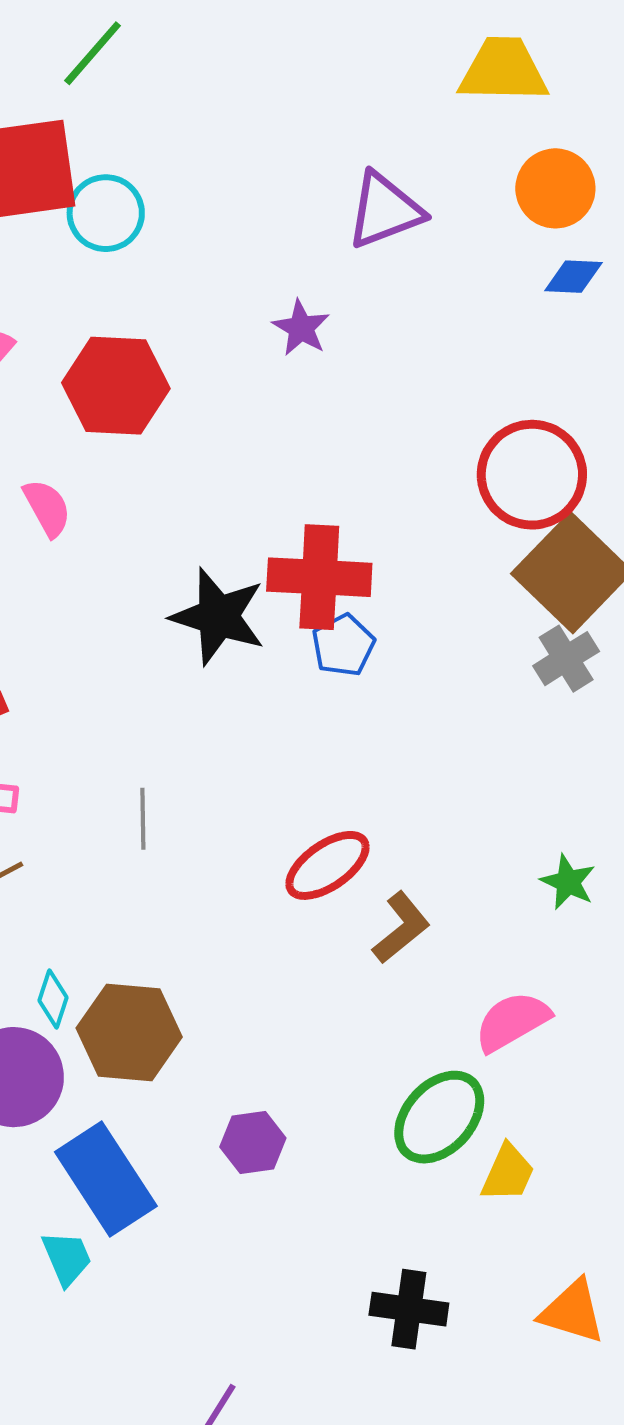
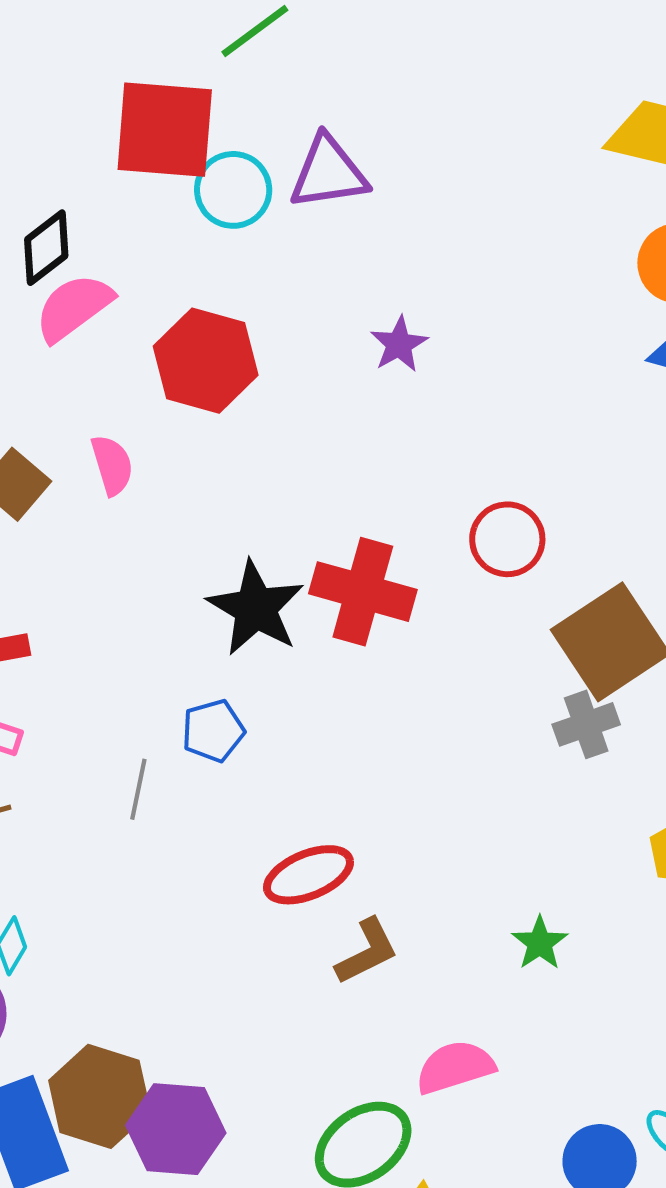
purple triangle: (385, 210) -> (328, 173), moved
red circle: (532, 475) -> (507, 539), moved, size x0.7
blue pentagon: (343, 645) -> (213, 731), moved
brown hexagon: (129, 1032) -> (100, 1096), moved
purple hexagon: (253, 1142) -> (176, 1129), size x1.5

